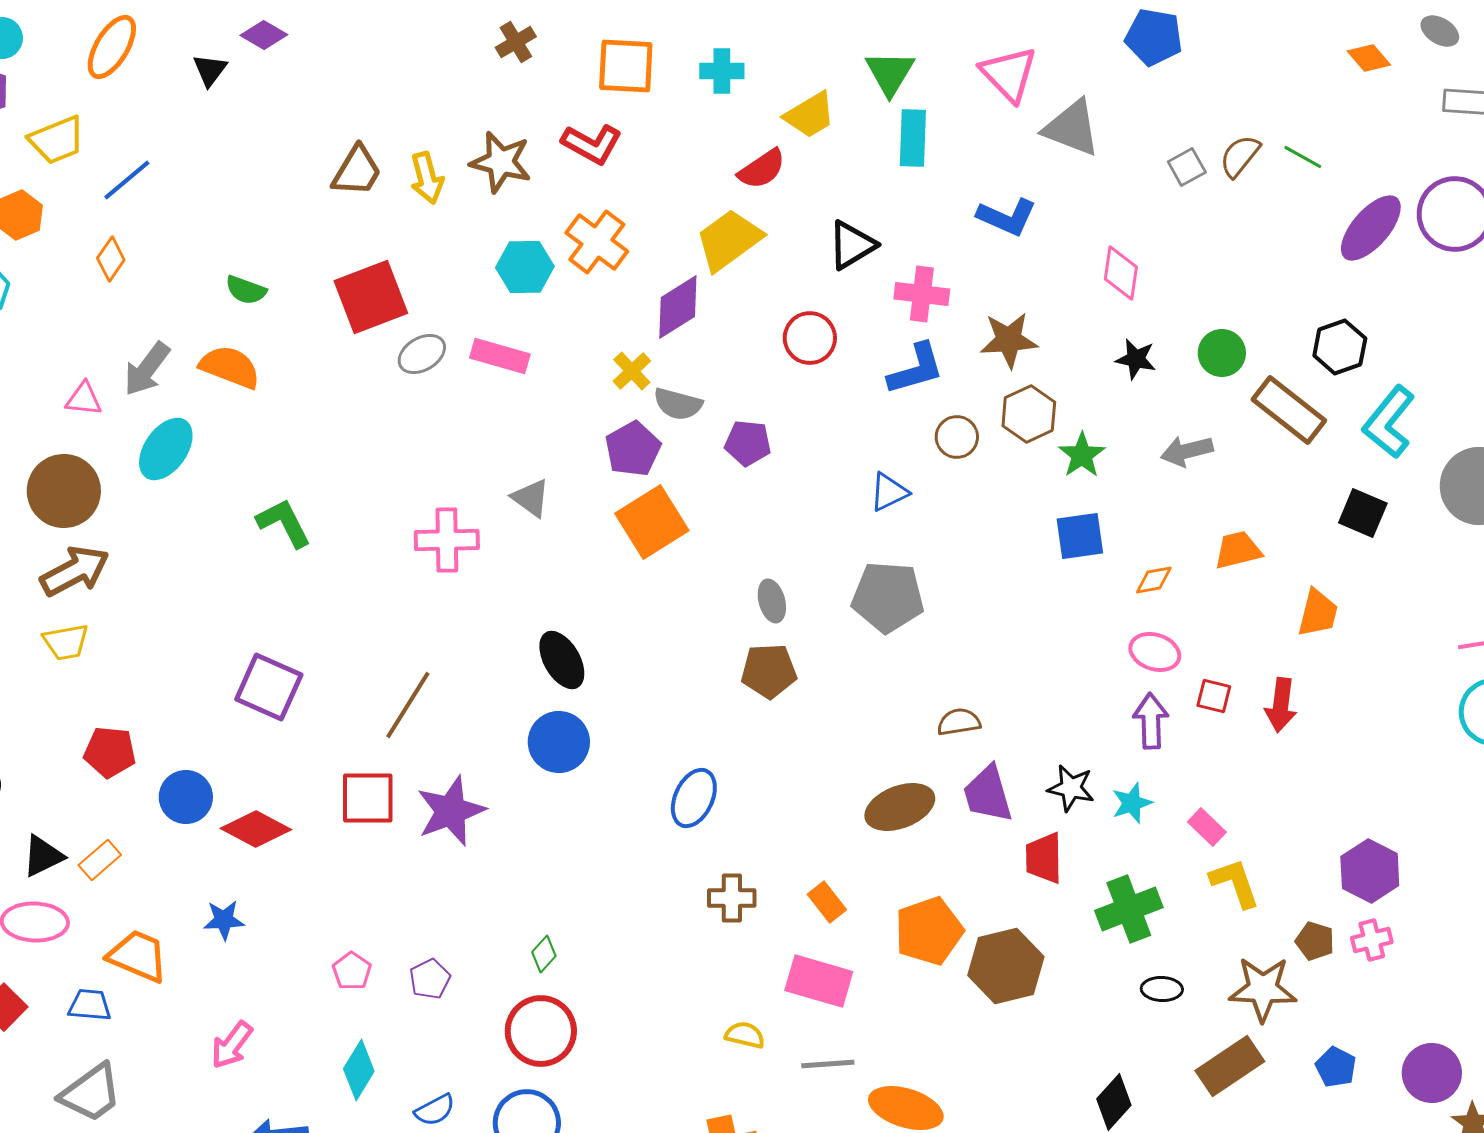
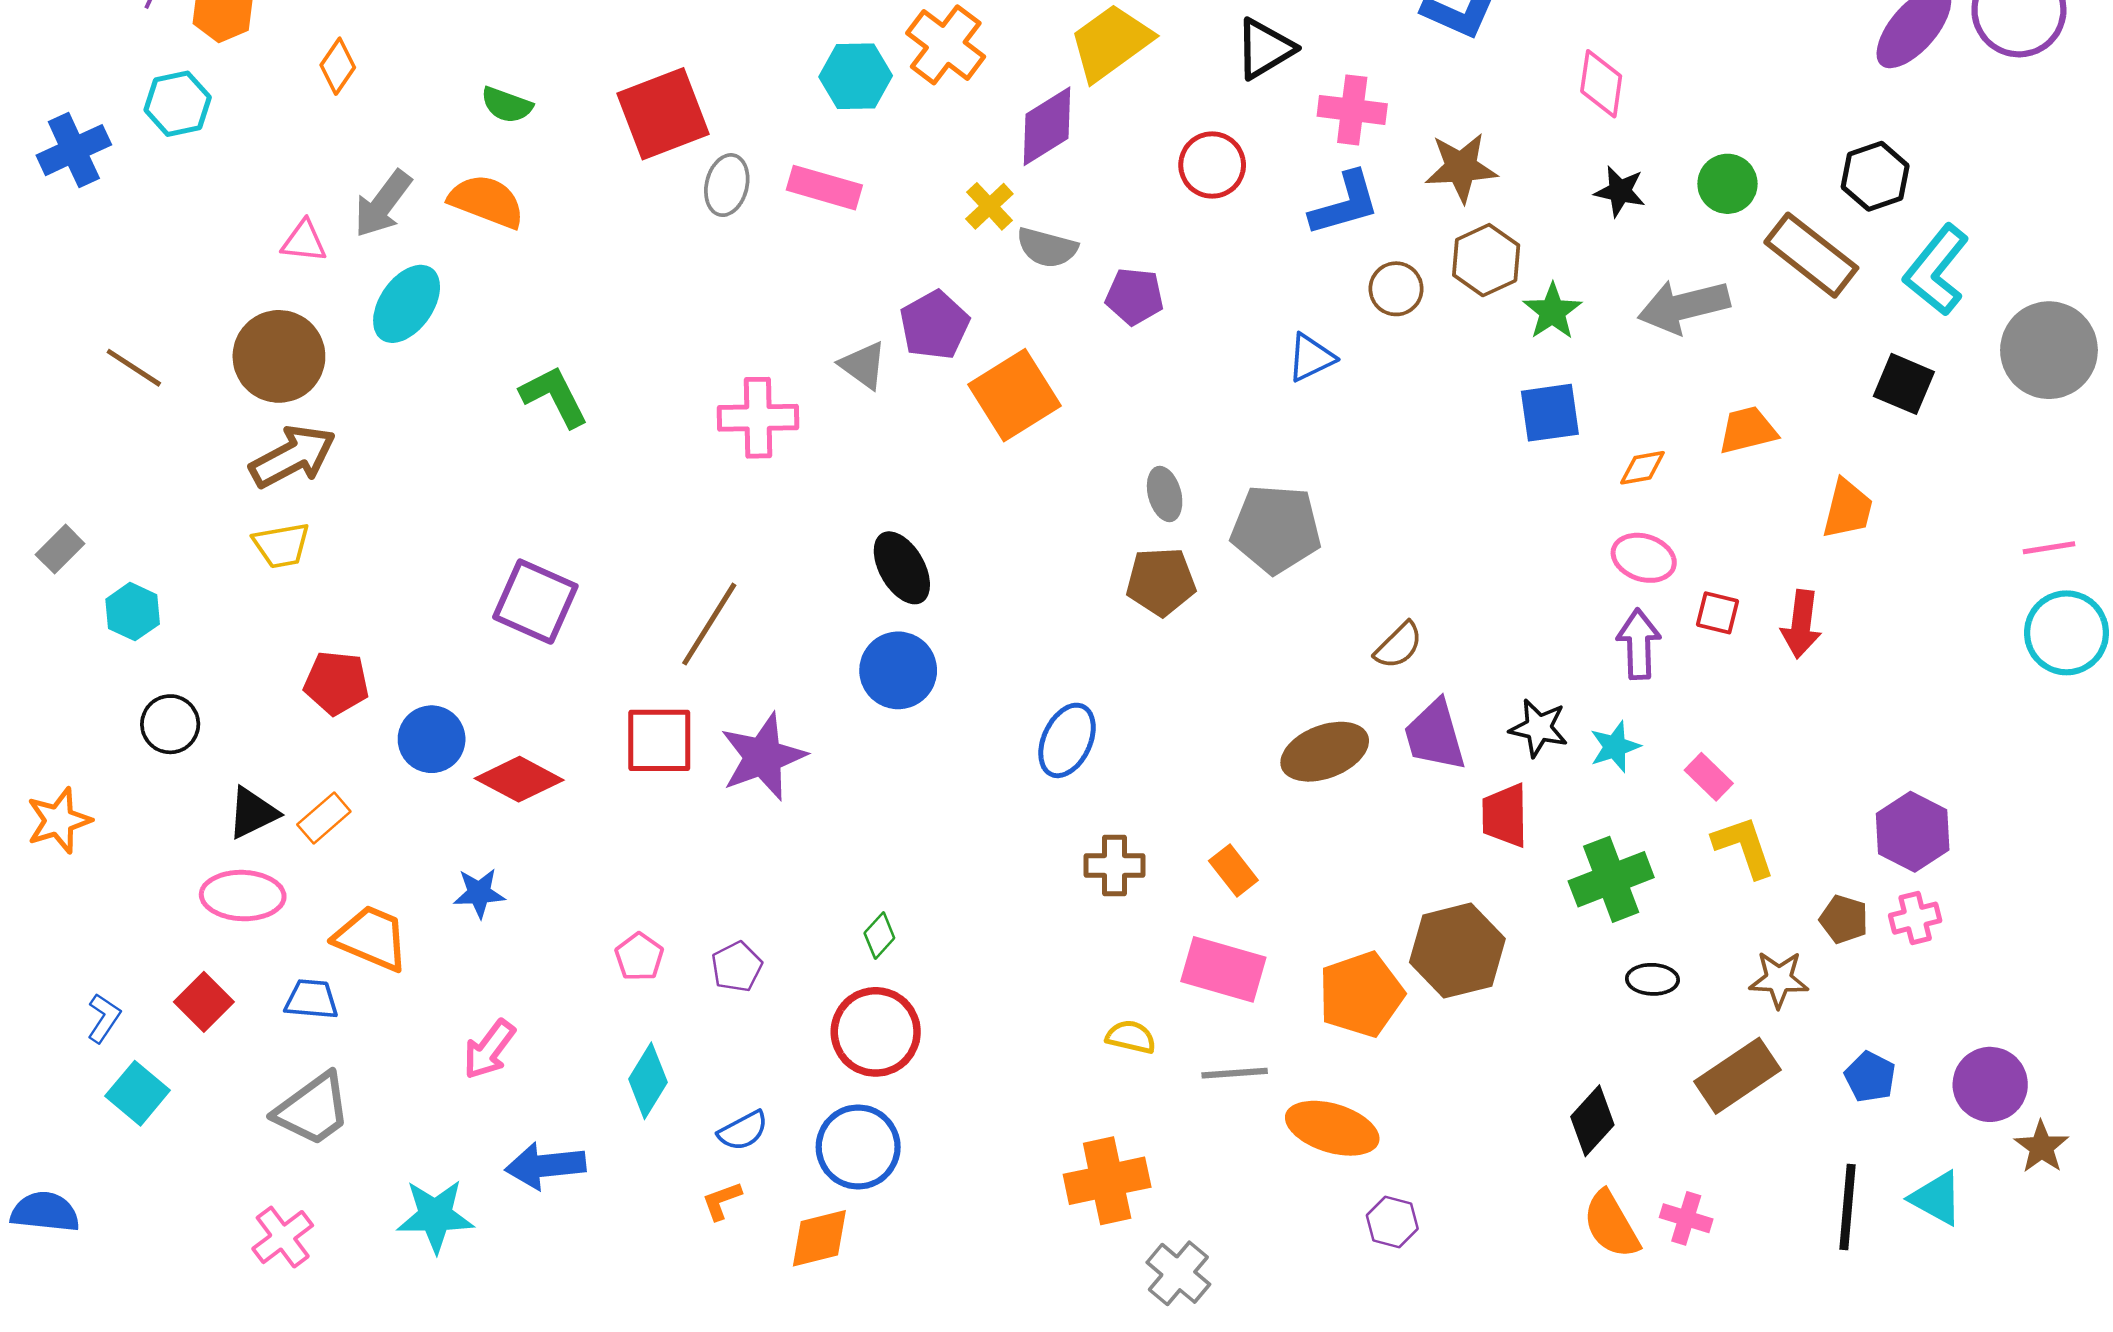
gray ellipse: (422, 354) -> (727, 185), turned -45
purple pentagon: (633, 449) -> (934, 325), moved
gray arrow: (1187, 451) -> (1684, 306), size x1.4
gray pentagon: (888, 597) -> (1276, 529), moved
brown semicircle: (959, 722) -> (1399, 645), turned 144
orange pentagon: (929, 931) -> (1361, 994), moved
brown star: (1263, 989) -> (1779, 979), size x0.7

